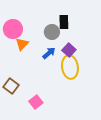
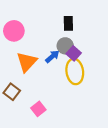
gray circle: (52, 32) -> (65, 46), moved
orange triangle: (22, 44) -> (27, 62), moved, size x1.5

